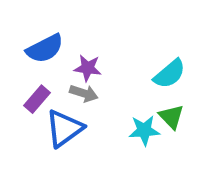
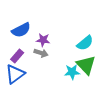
green triangle: (171, 117) -> (86, 65), size x1.5
blue triangle: (64, 128) -> (15, 74), moved

